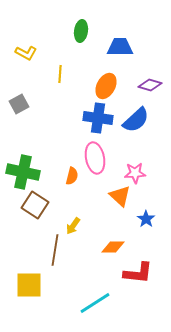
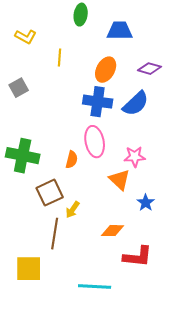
brown square: (35, 205) -> (50, 193), moved, turned 32
cyan line: (95, 303) -> (95, 287), turned 36

